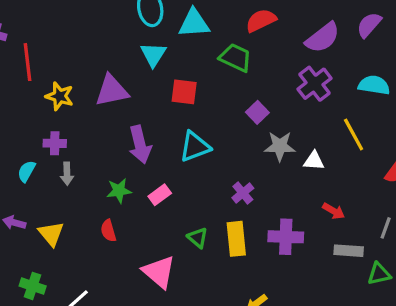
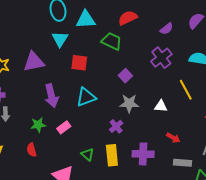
purple semicircle: (323, 38) -> (166, 29), size x0.6
gray star: (280, 146) -> (129, 103), moved

